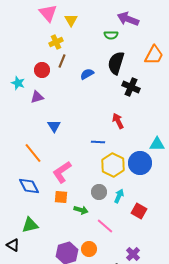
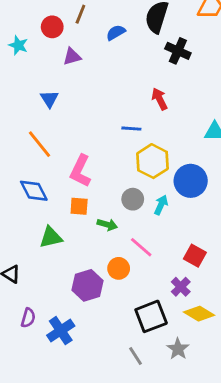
purple triangle: (37, 97) -> (72, 57), moved
blue triangle: (54, 126) -> (49, 99), moved
blue circle: (140, 163) -> (191, 181), moved
pink L-shape: (62, 172) -> (80, 171), turned -30
red square: (139, 211) -> (195, 256), moved
green triangle: (30, 225) -> (51, 237), moved
orange circle: (89, 249) -> (119, 268), moved

